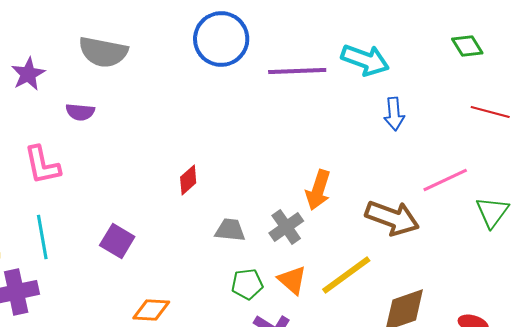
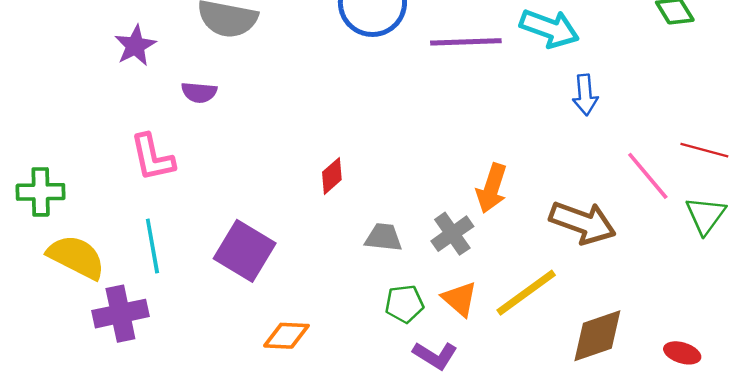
red line: (490, 112) -> (704, 150), moved
pink line: (445, 180) -> (648, 176), turned 75
purple square: (117, 241) -> (245, 251), size x1.4

